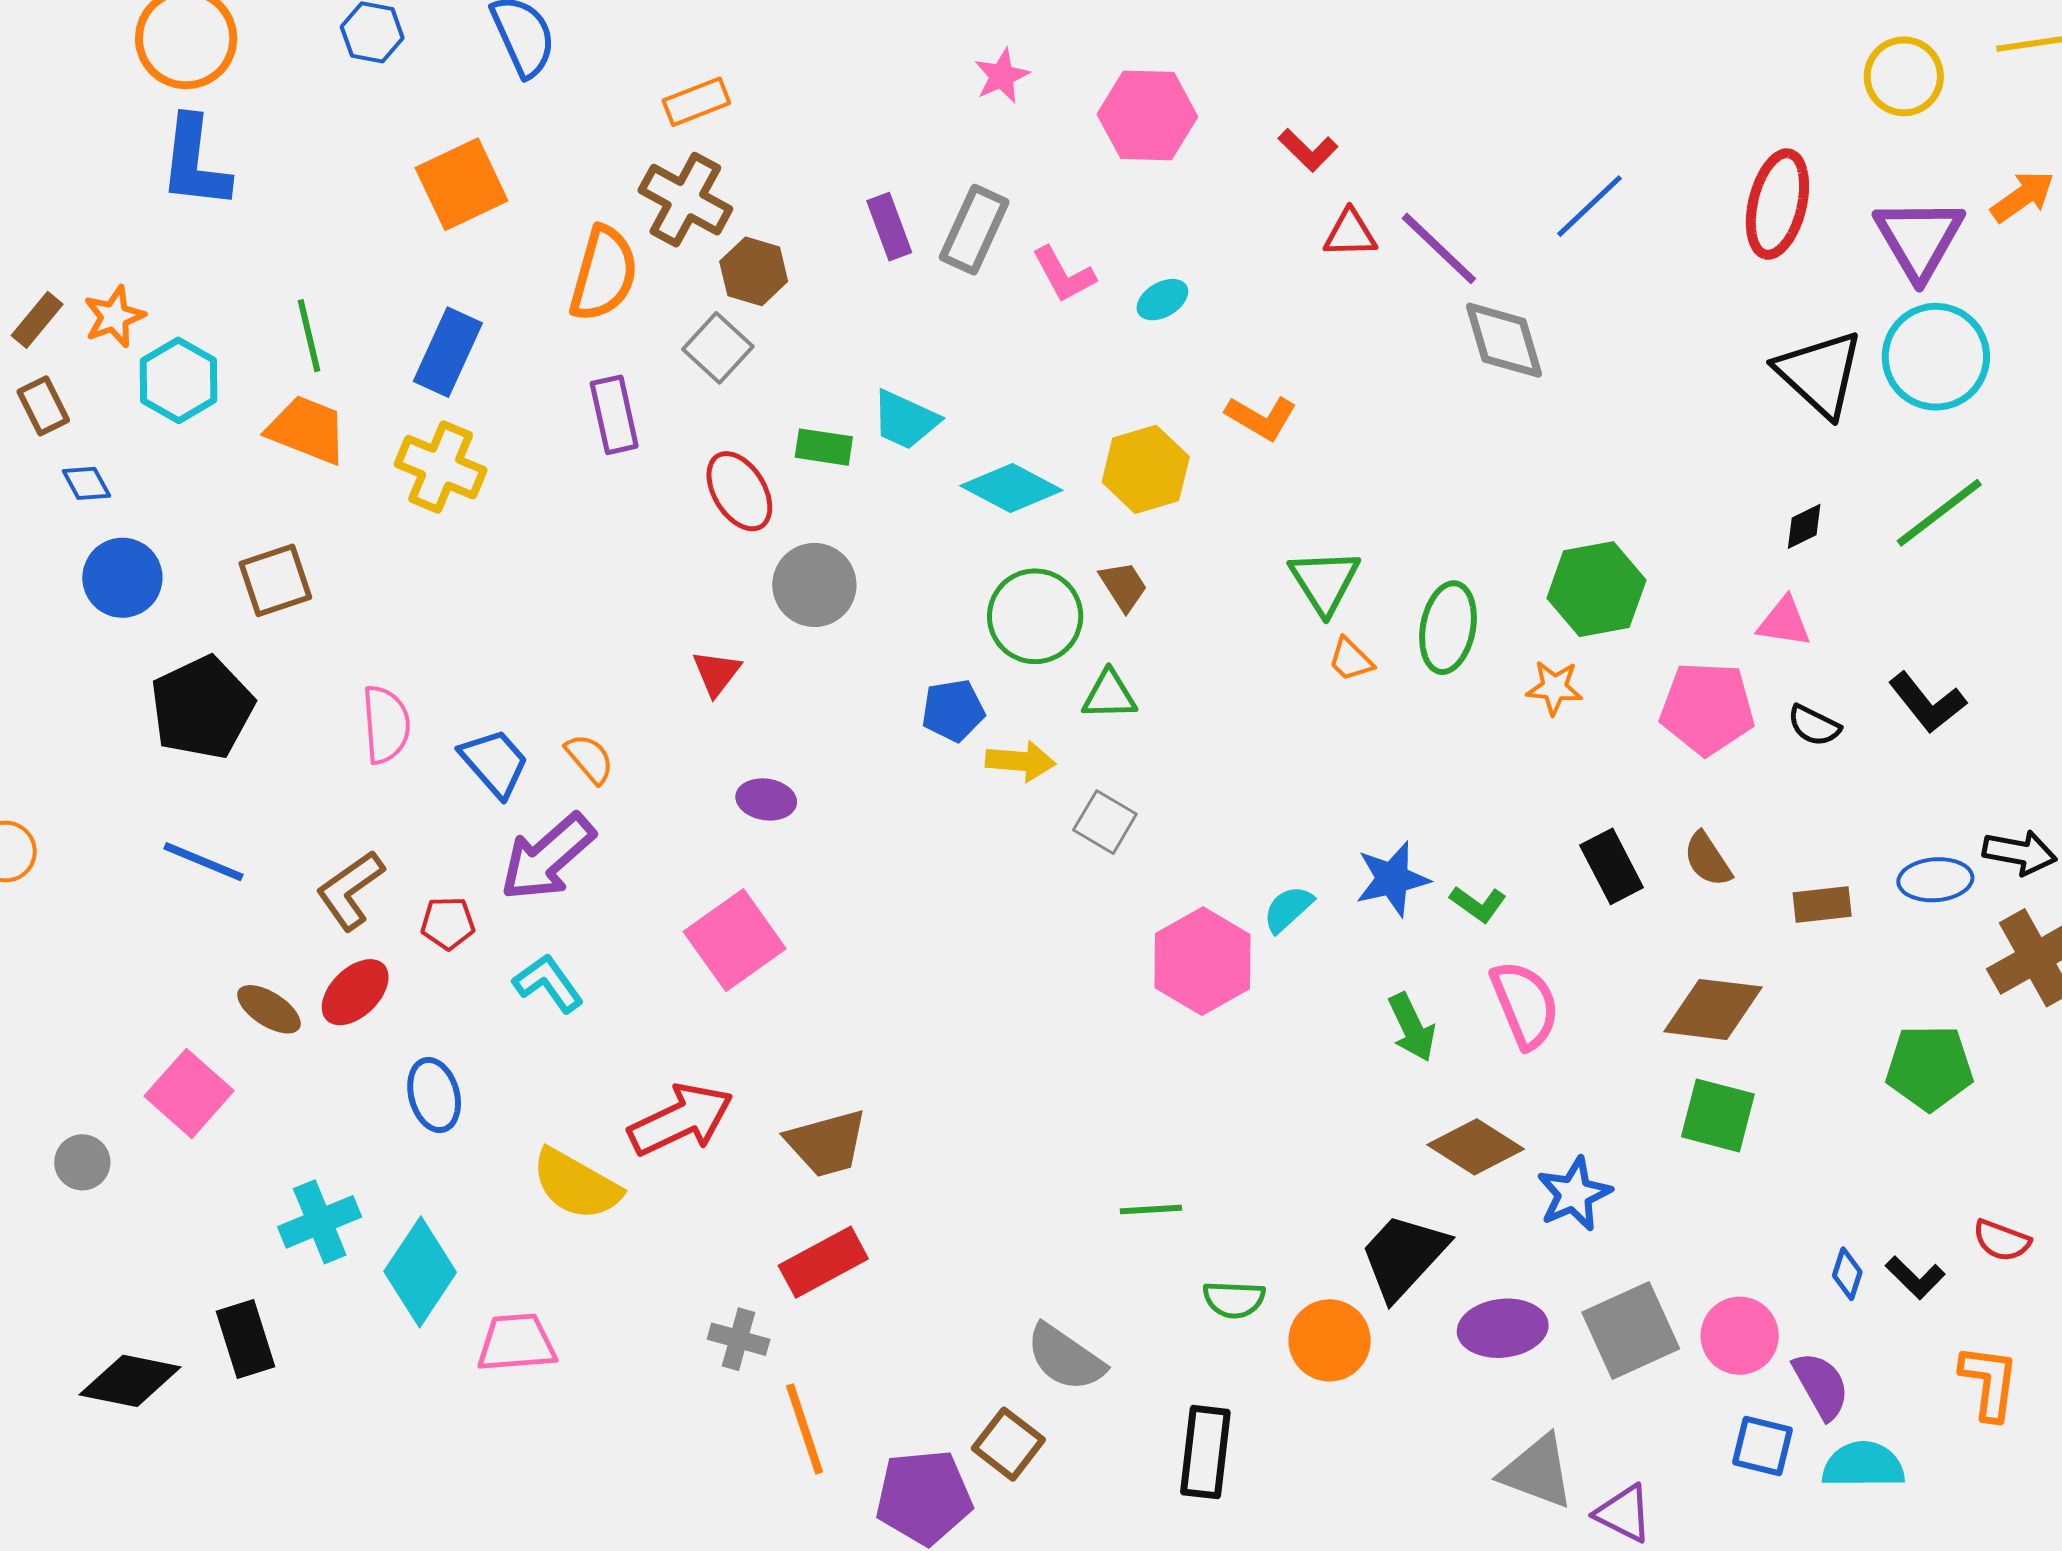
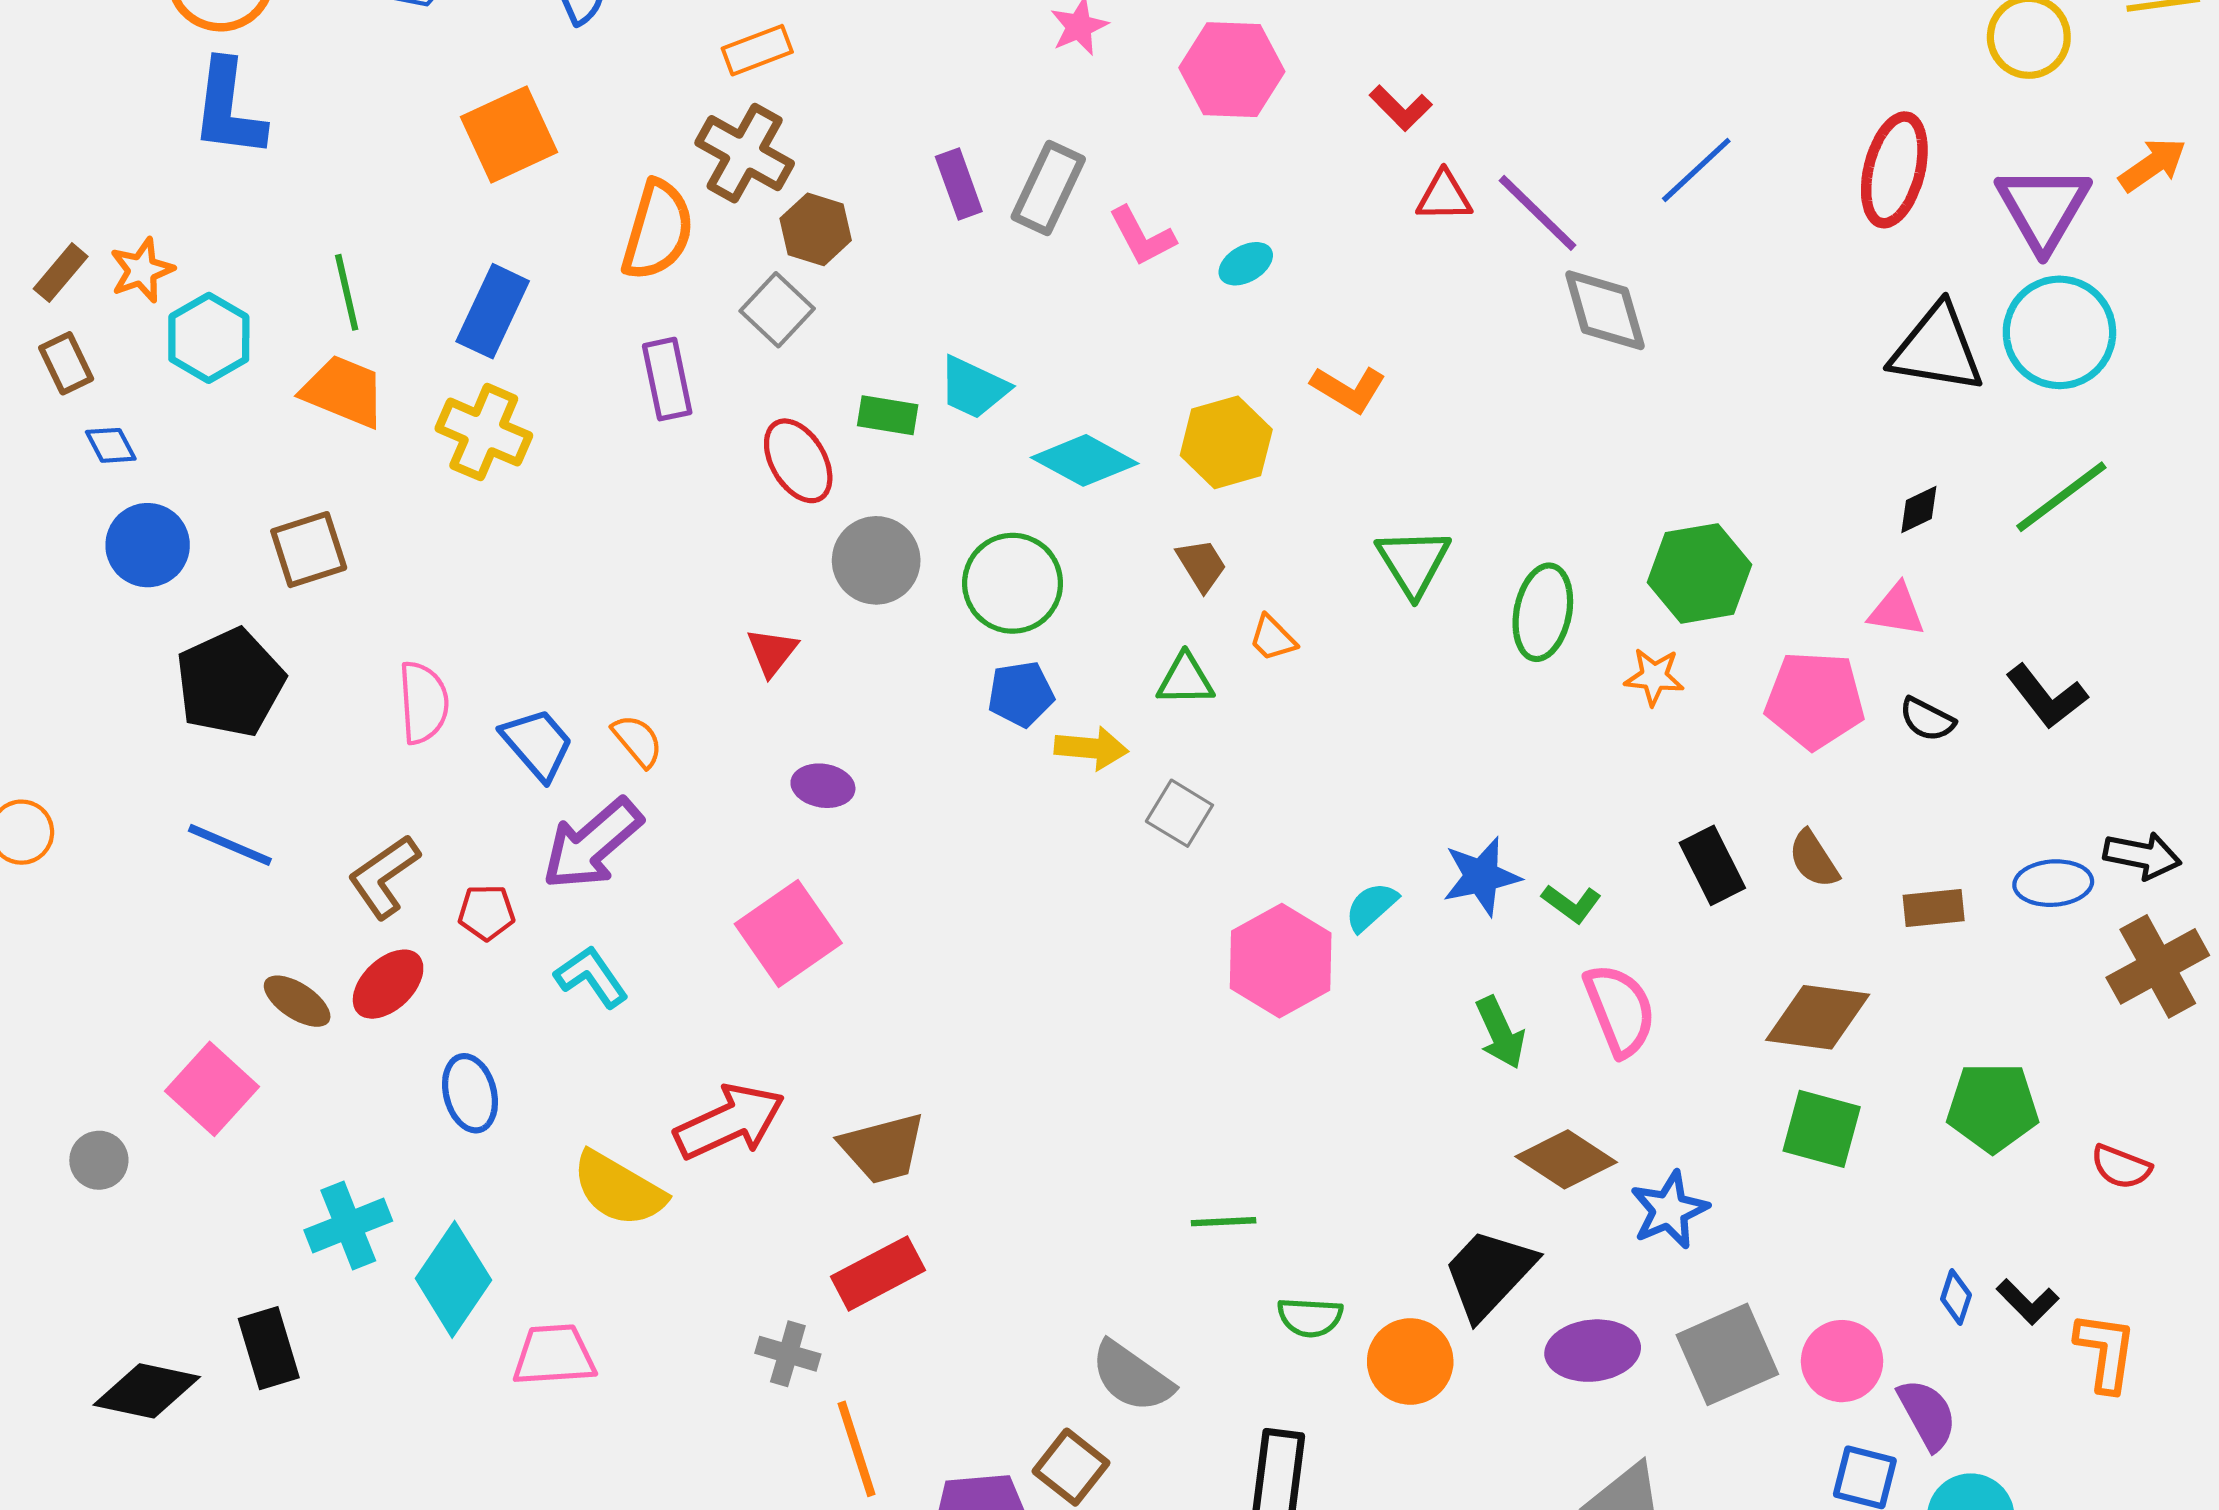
black triangle: (1820, 373) -> (1937, 349), turned -34
green circle: (1035, 616) -> (1013, 583), moved
orange trapezoid: (1351, 660) -> (1273, 638), moved
green pentagon: (1929, 1068) -> (1993, 1107), moved
red semicircle: (2002, 1240) -> (2121, 1167), moved
orange L-shape: (1989, 1382) -> (2106, 1352), moved

